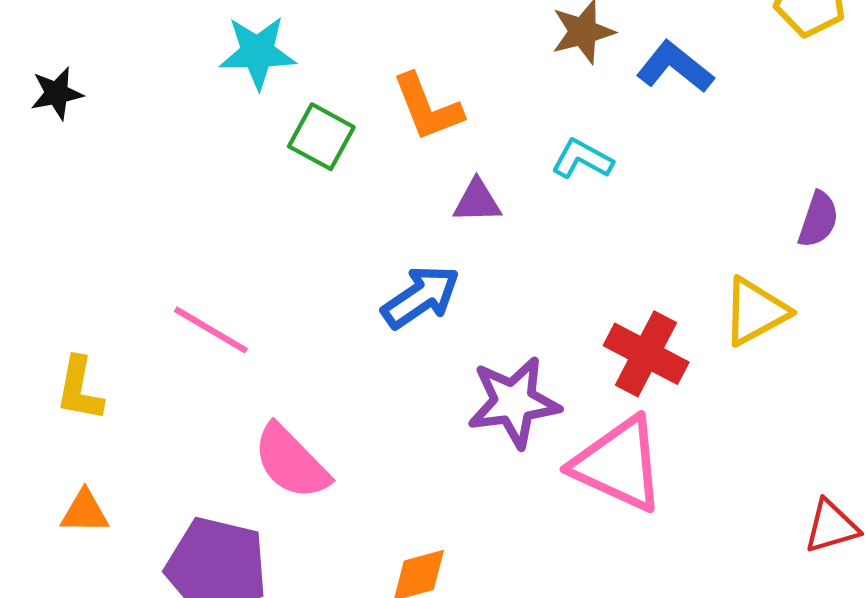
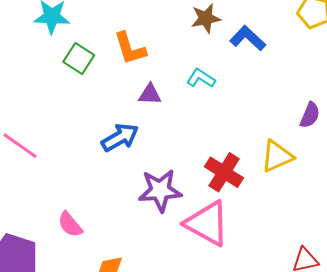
pink semicircle: (291, 462) -> (70, 225), moved, size x0.7

